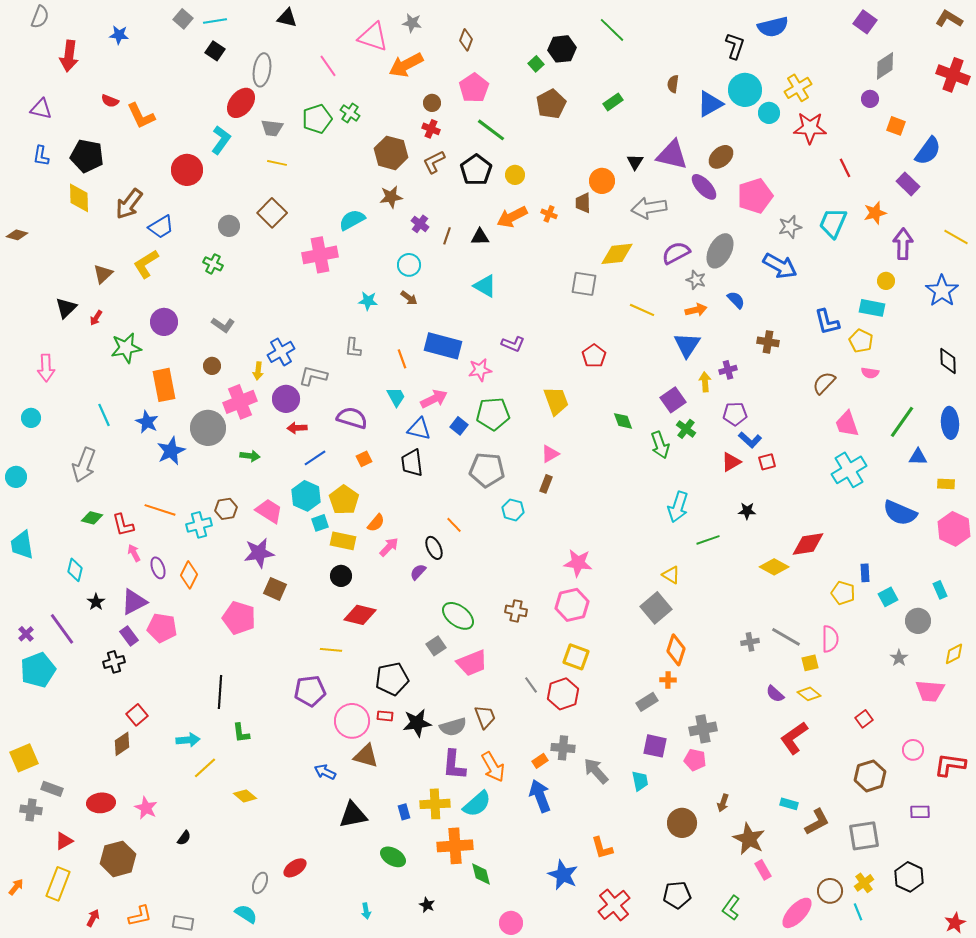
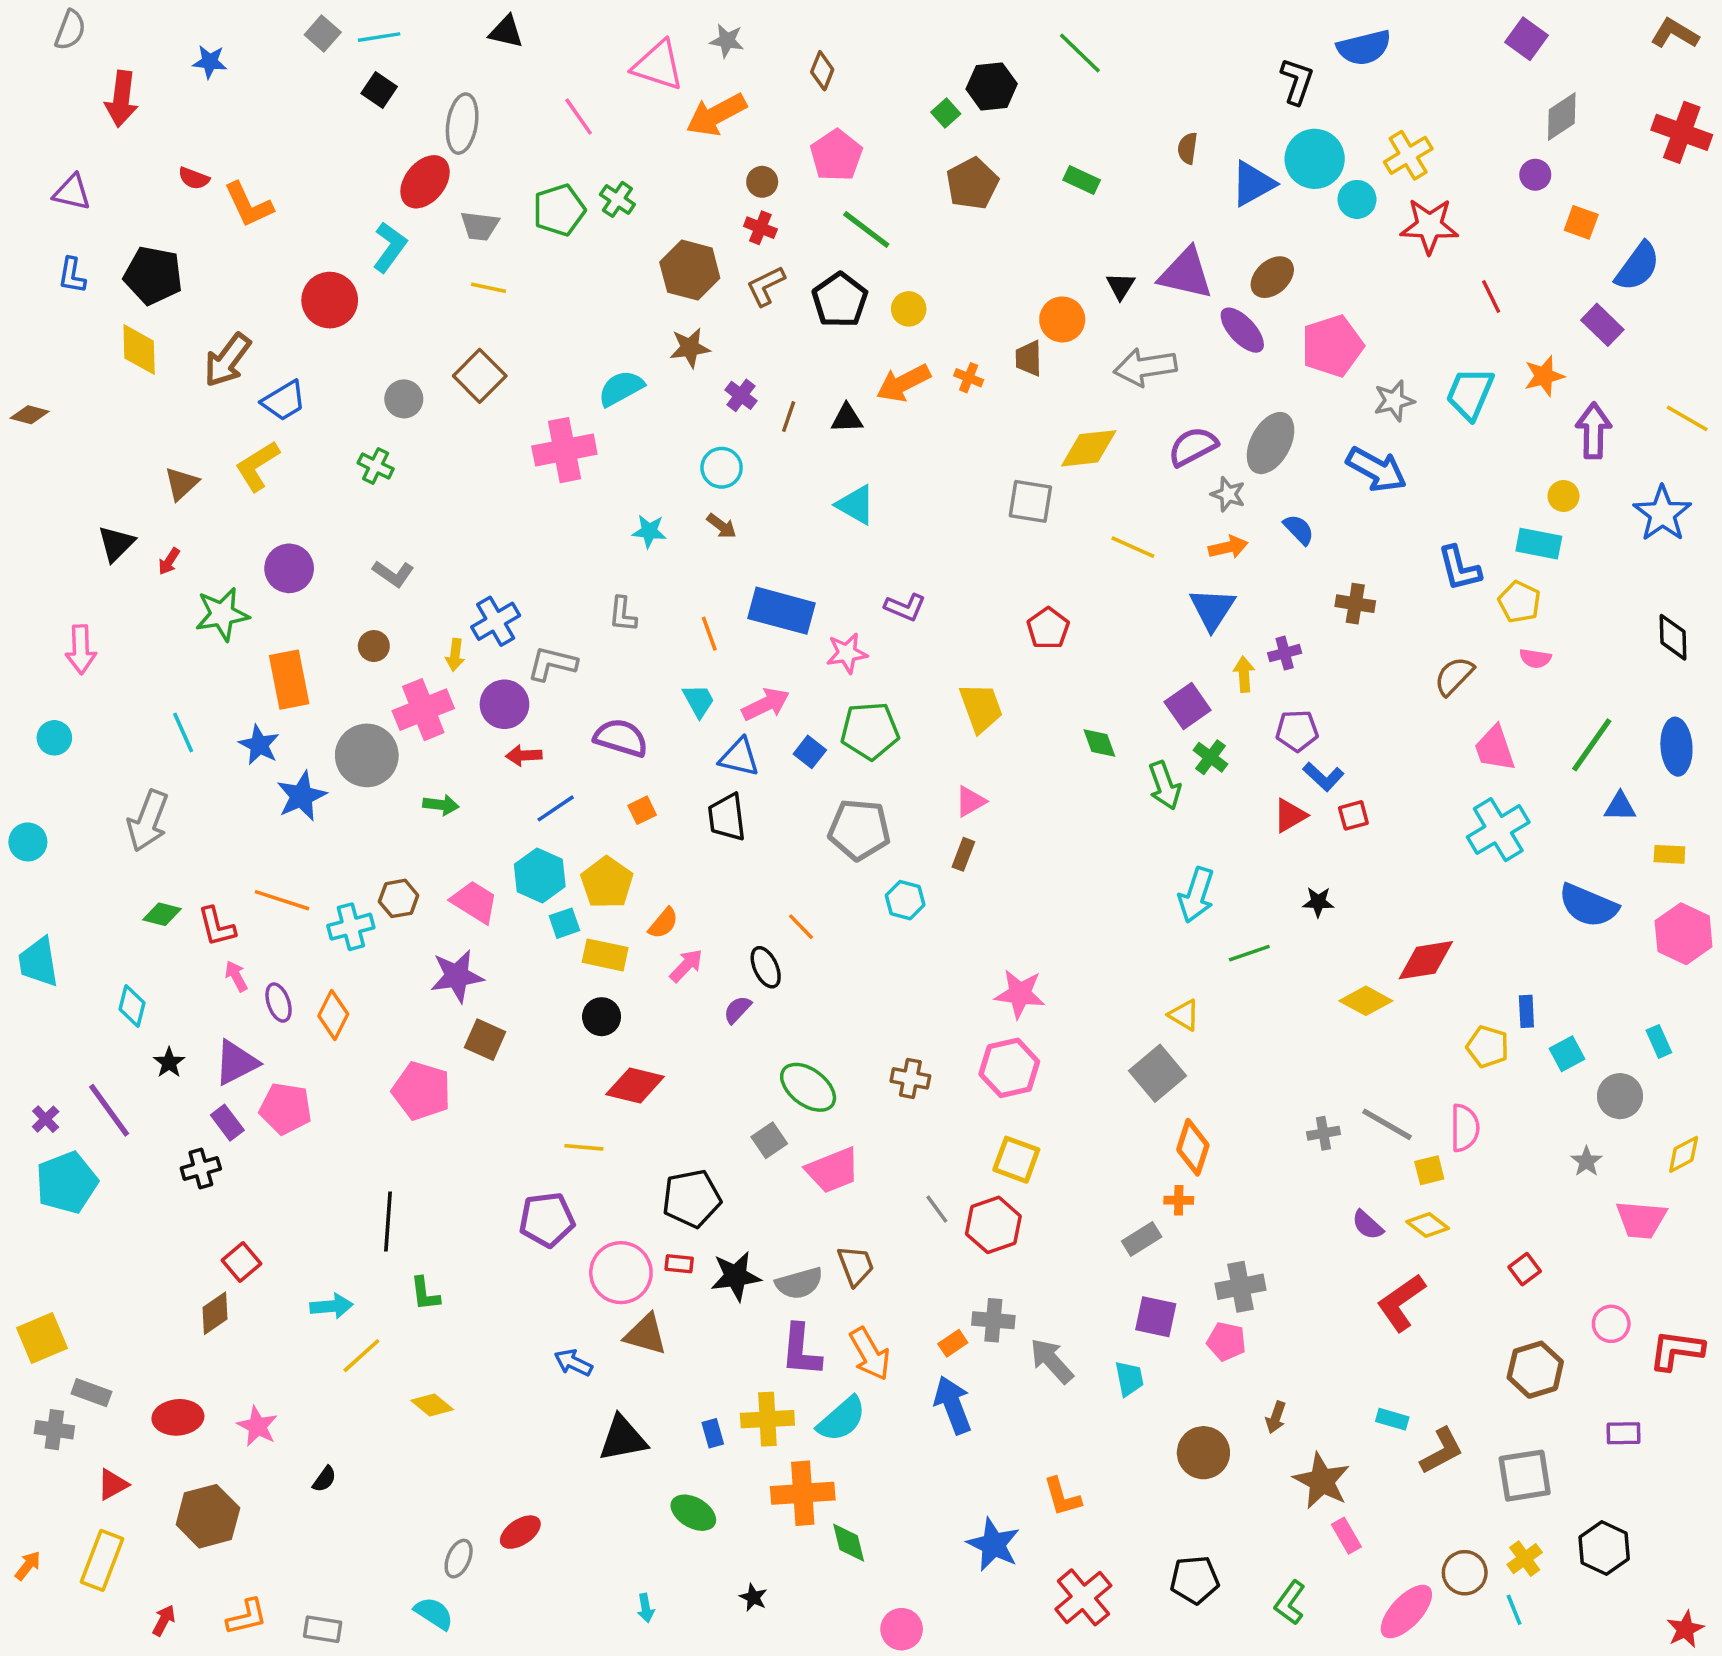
green rectangle: (613, 102) -> (1082, 180), turned 60

